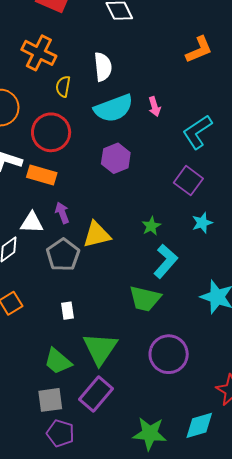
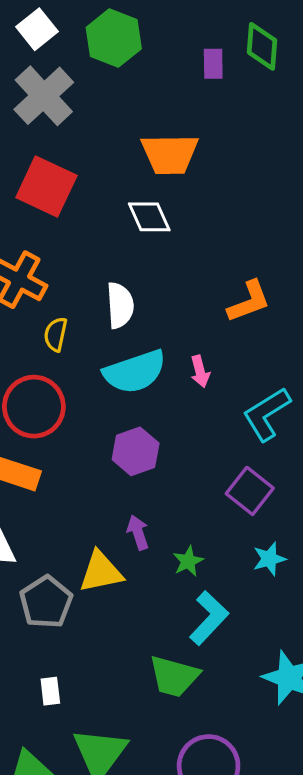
orange L-shape: (199, 50) -> (249, 301), moved
purple arrow: (62, 213) -> (138, 532), moved

